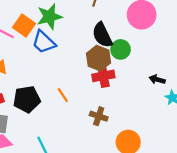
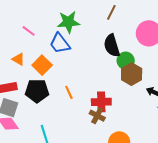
orange square: (24, 25) -> (42, 65), moved
brown hexagon: (98, 58) -> (132, 74), moved
red cross: (103, 76) -> (101, 102), moved

